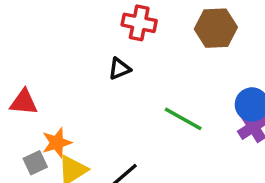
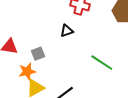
gray square: (35, 163) -> (38, 54), moved

